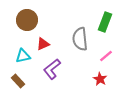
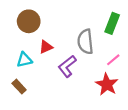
purple L-shape: (52, 69) -> (67, 66), moved
red star: (100, 79) -> (107, 84), size x1.5

